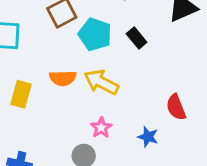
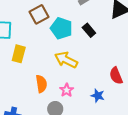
orange semicircle: (63, 78) -> (41, 84), moved, turned -96
yellow rectangle: (21, 94) -> (19, 54), moved

